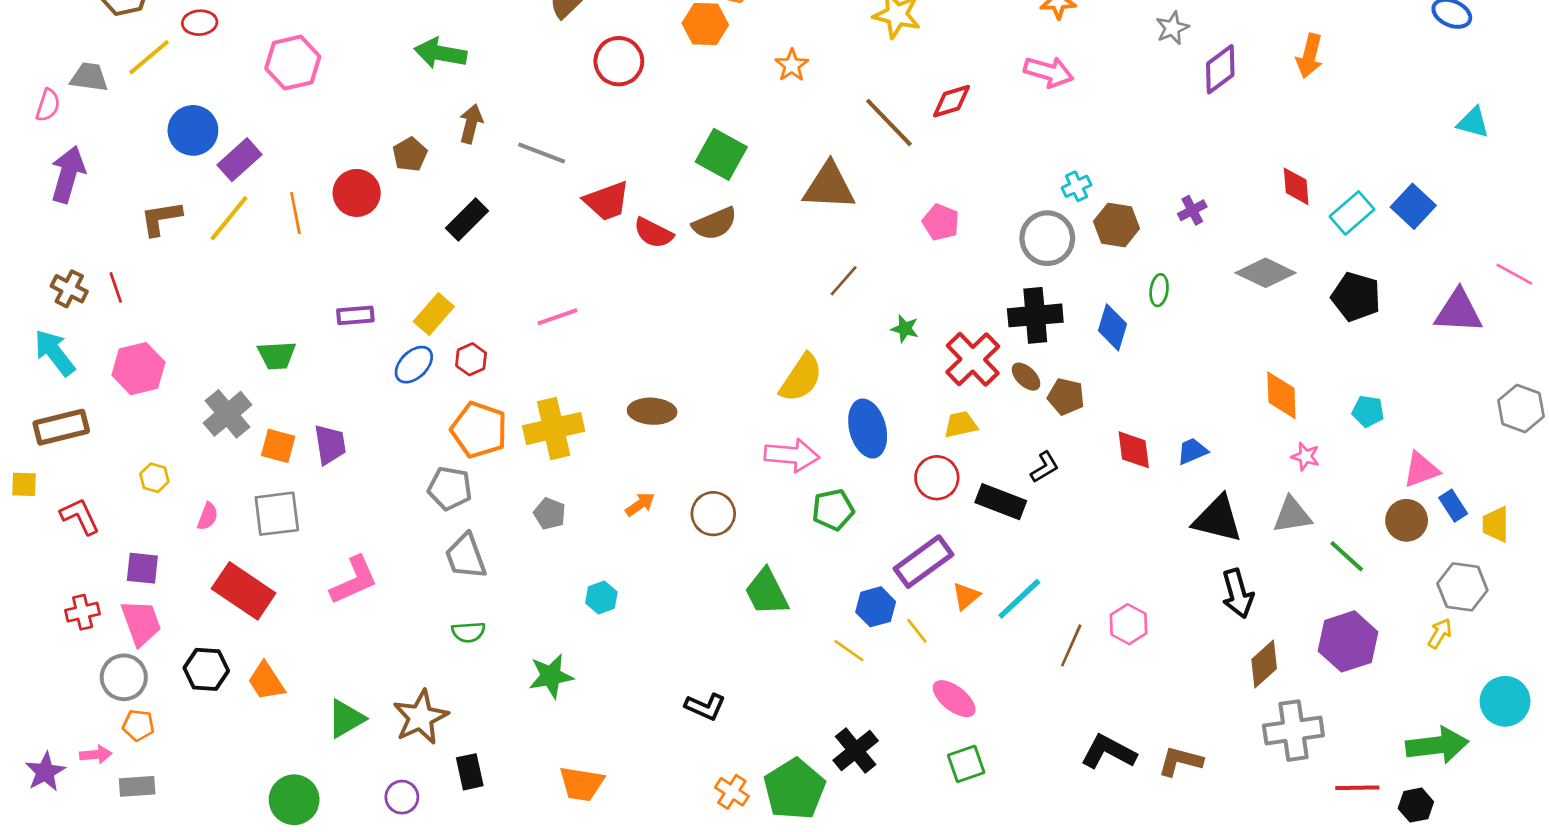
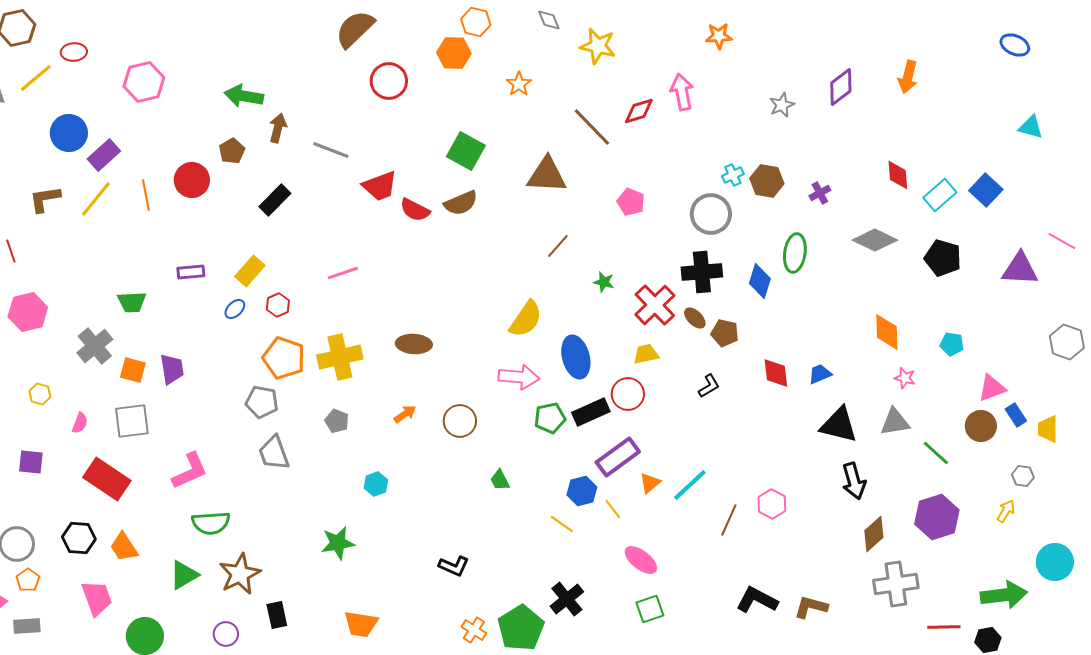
gray star: (1172, 28) -> (782, 105), moved
green arrow: (440, 53) -> (244, 96), moved
pink arrow: (1049, 72) -> (682, 92), moved, turned -117
brown hexagon: (1116, 225) -> (767, 181), moved
green ellipse: (1159, 290) -> (795, 253), size x1.6
blue ellipse: (414, 365) -> (235, 309), size x0.7
black rectangle: (1001, 502) -> (591, 412), moved, turned -45
gray hexagon: (1462, 587) -> (1023, 476), size x0.6
green trapezoid: (766, 592) -> (500, 480), size x0.6
pink trapezoid: (141, 623) -> (97, 598), moved
green semicircle: (468, 632) -> (211, 523), moved, size x1.5
orange pentagon: (138, 725) -> (28, 580), turned 30

